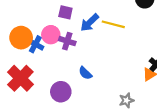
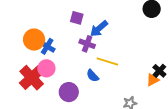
yellow line: (113, 24) -> (107, 62), moved
pink circle: (51, 35) -> (46, 68), moved
purple cross: (67, 41) -> (87, 44), moved

